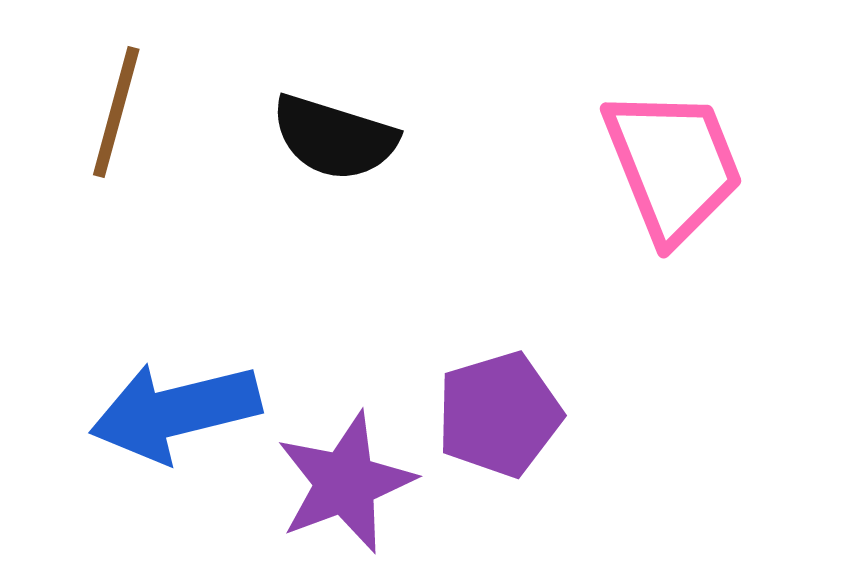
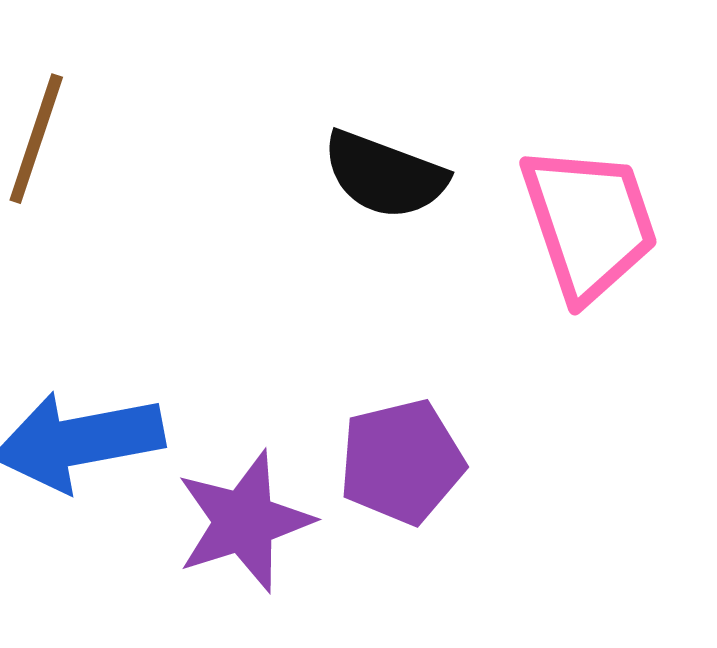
black semicircle: (334, 138) -> (385, 175), moved

